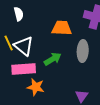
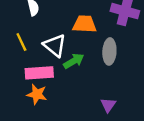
white triangle: (24, 46) -> (55, 46), moved
orange star: (36, 87) -> (37, 94), moved

